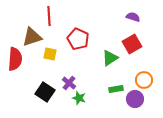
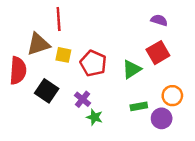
red pentagon: (78, 39) -> (93, 63), moved
yellow square: (50, 54) -> (63, 55), moved
black square: (45, 92) -> (47, 91), moved

